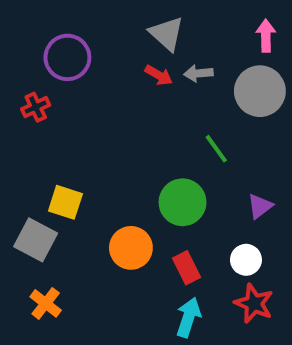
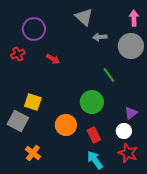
red arrow: (159, 75) -> (53, 59), moved
purple triangle: (260, 206) -> (131, 113), moved
orange cross: (46, 303) -> (33, 153), moved
cyan arrow: (188, 317) -> (95, 160), turned -54

